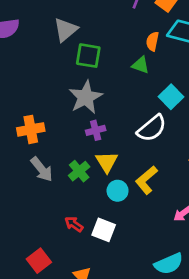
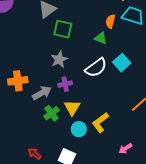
gray star: (86, 97) -> (59, 59), size x0.7
white semicircle: (152, 128) -> (96, 68), moved
gray arrow: (42, 169) -> (42, 93), moved, turned -84
red arrow: (74, 224) -> (35, 154), moved

